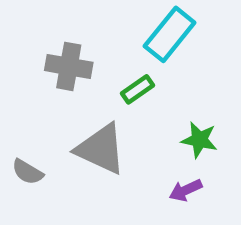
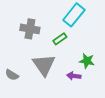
gray triangle: (101, 149) -> (44, 65), turned 30
purple arrow: (186, 190) -> (74, 76), moved, turned 32

